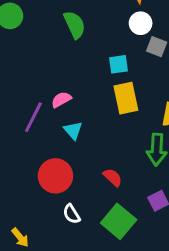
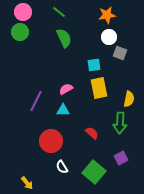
pink semicircle: (61, 100) -> (66, 89), moved
cyan triangle: (73, 130) -> (63, 110), turned -48
red semicircle: (113, 177) -> (92, 133), moved

